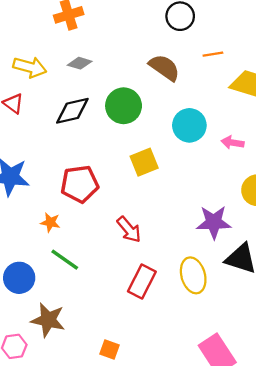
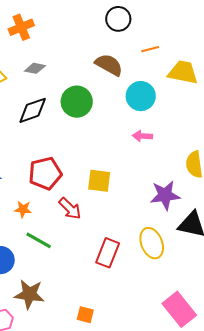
cyan circle: (189, 125) -> (141, 96), moved
pink arrow: (232, 143) -> (142, 136), moved
yellow square: (144, 162) -> (99, 181), moved, turned 35
red arrow: (129, 229) -> (70, 209), moved

